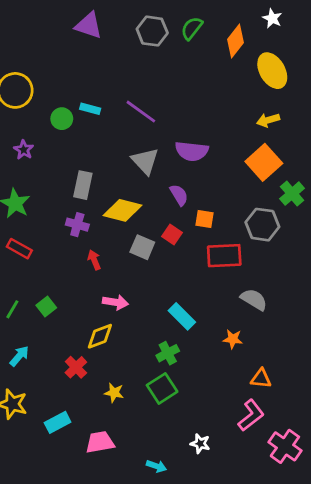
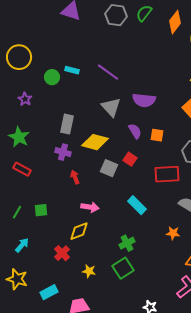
orange square: (204, 219) -> (157, 135), moved
green square: (46, 307) -> (41, 210), turned 32
cyan rectangle: (182, 316) -> (137, 205), moved

